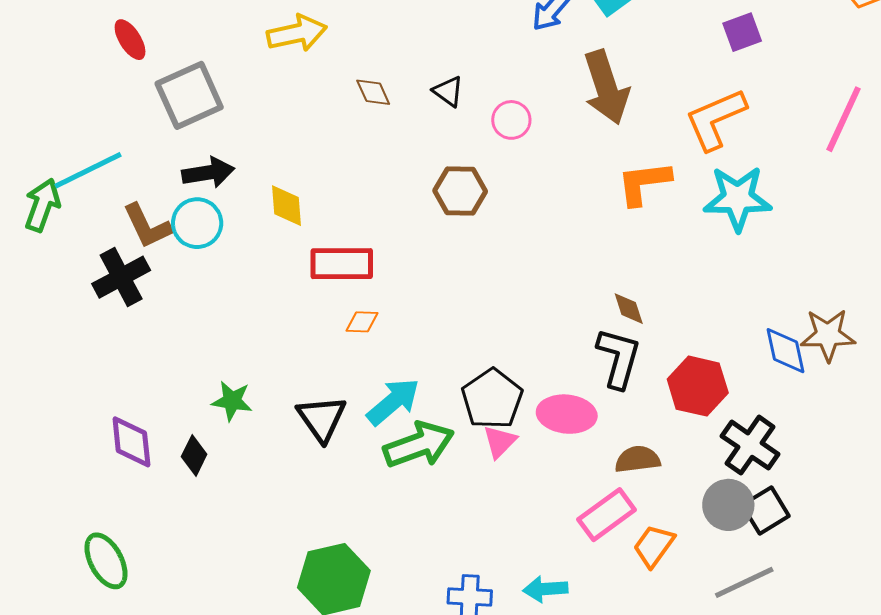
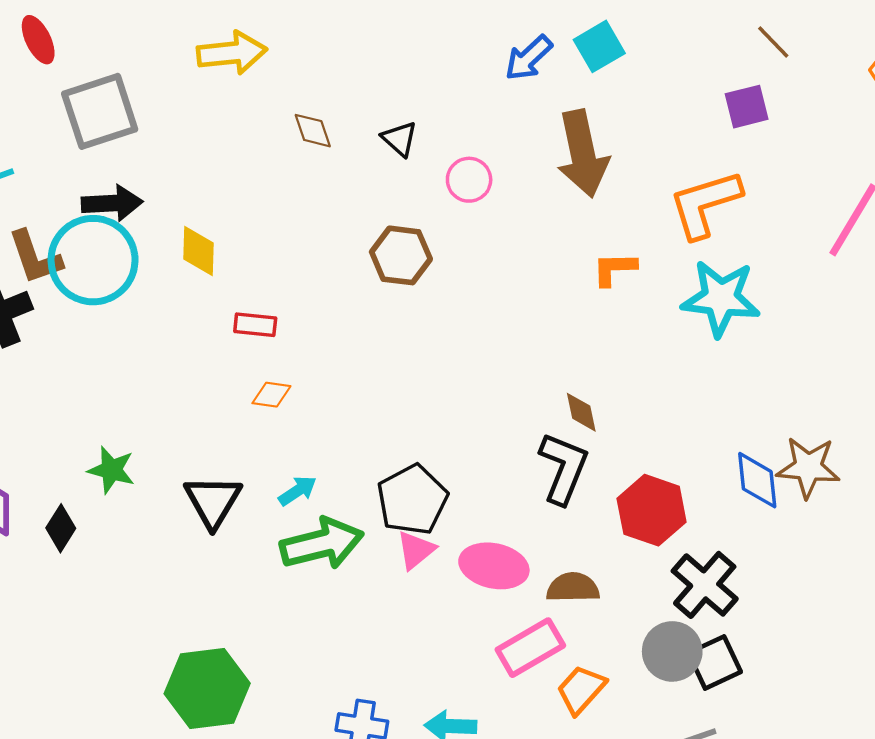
orange L-shape: (644, 183) -> (614, 269), size x0.7
cyan circle: (197, 223) -> (93, 260), size x1.5
red rectangle: (342, 264) -> (255, 325), size x0.6
cyan arrow: (393, 402) -> (298, 491), size x0.6
pink ellipse: (567, 414) -> (494, 566), moved

